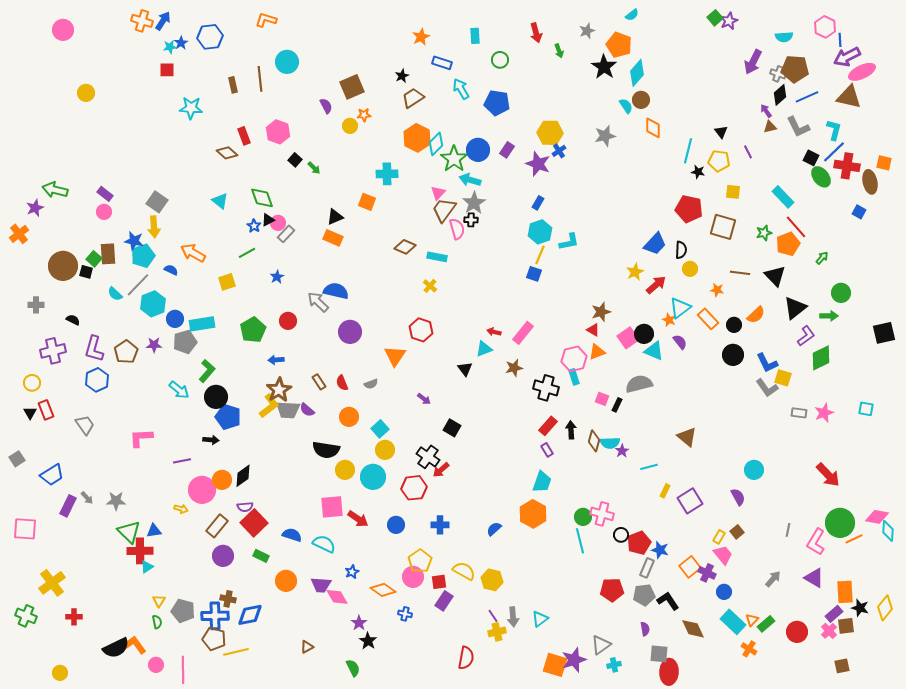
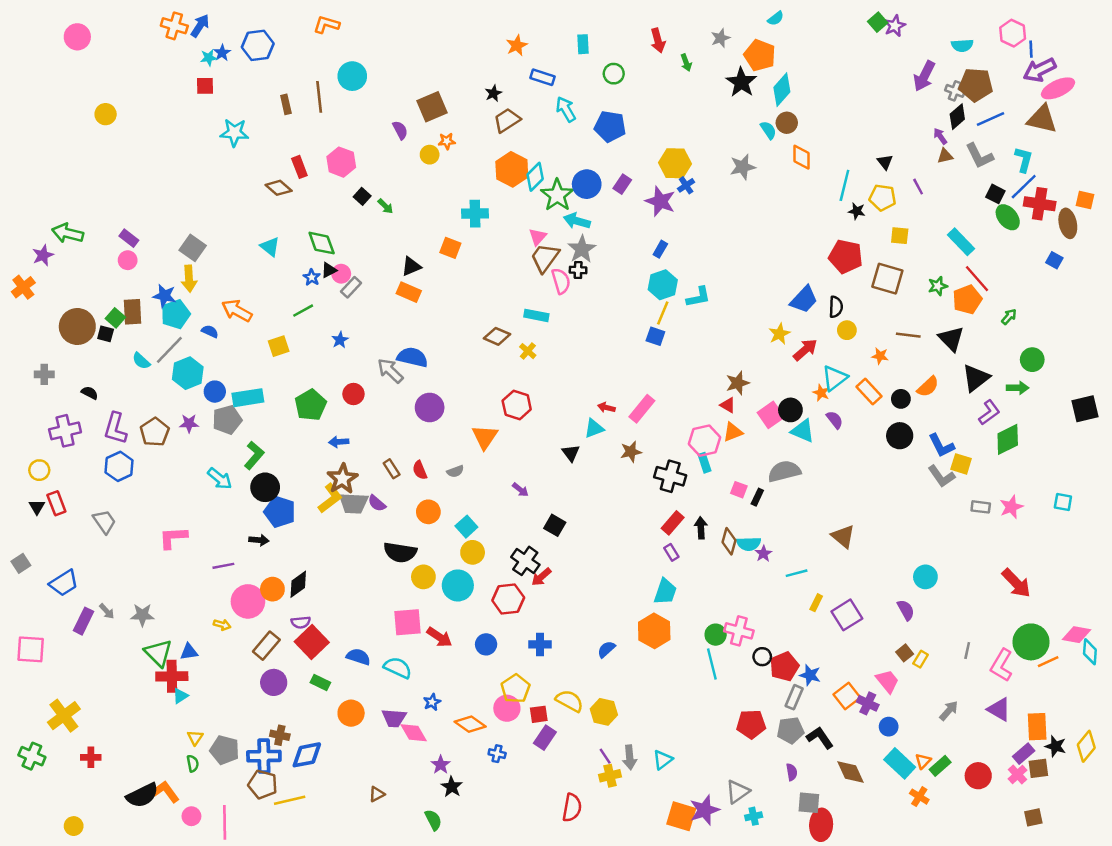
brown diamond: (405, 247) -> (497, 336), moved
yellow rectangle: (719, 537) -> (921, 659), moved

